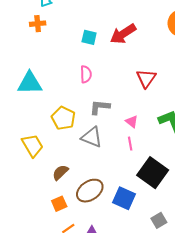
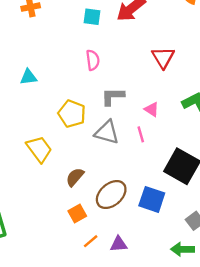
cyan triangle: (30, 83) -> (29, 77), size x0.6
pink line: (130, 144) -> (141, 134), moved

